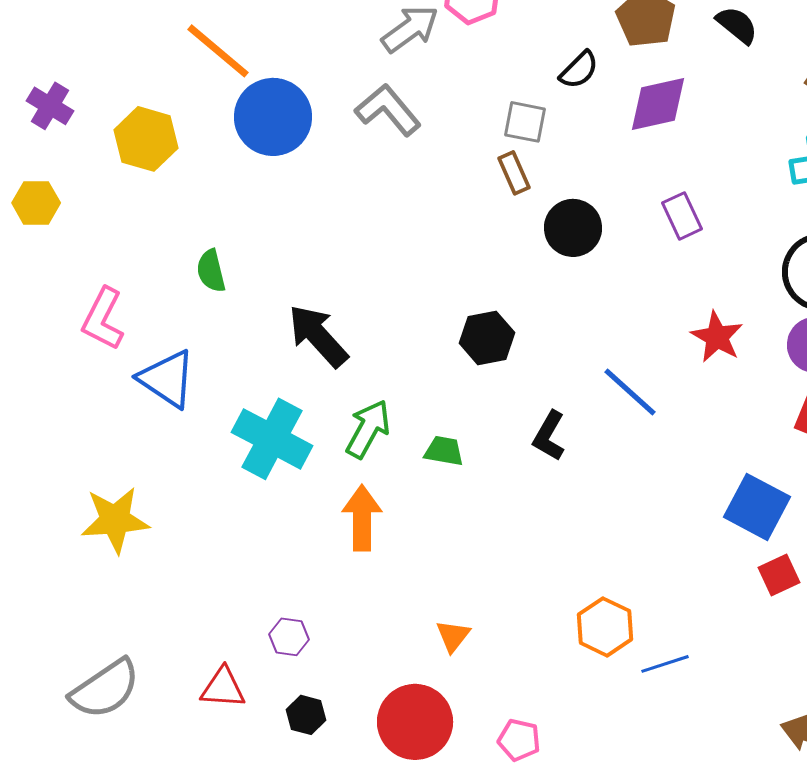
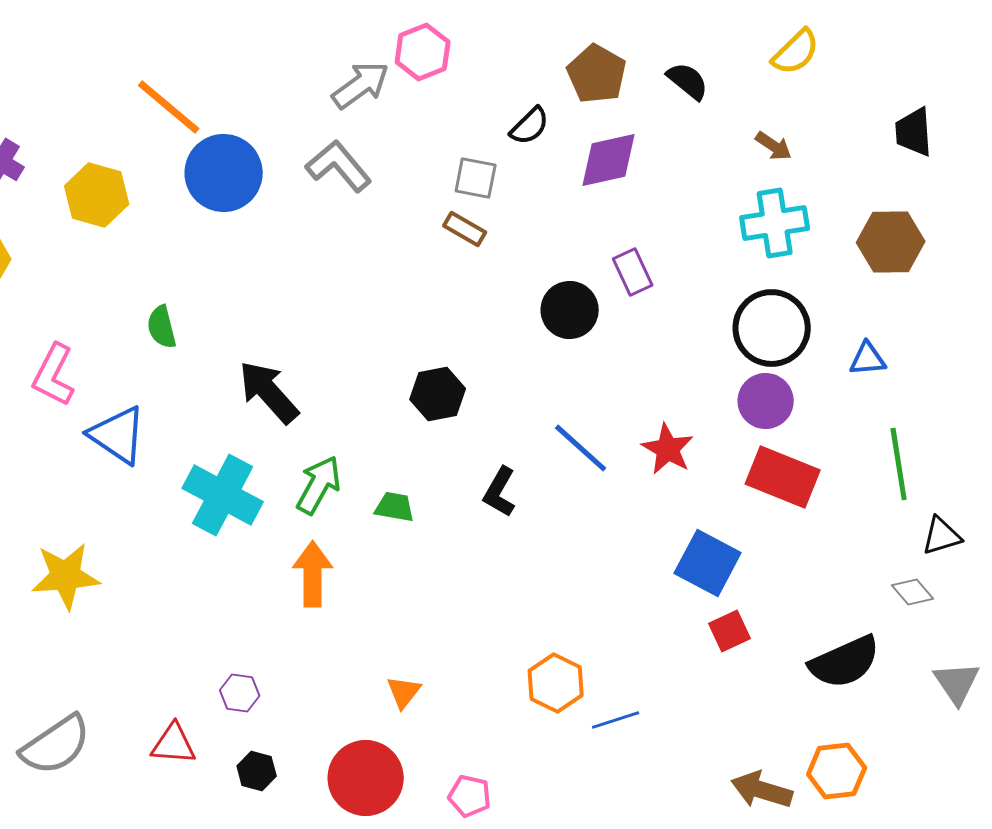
brown rectangle: (514, 173) -> (465, 229), turned -36
black circle: (573, 228) -> (570, 310), moved
red star: (717, 337) -> (668, 449), moved

